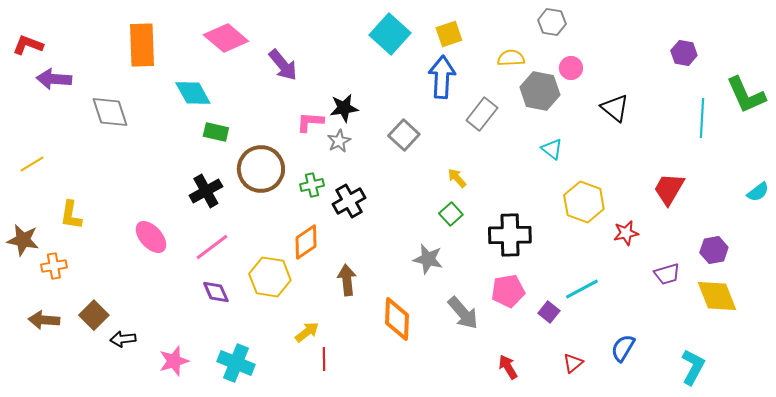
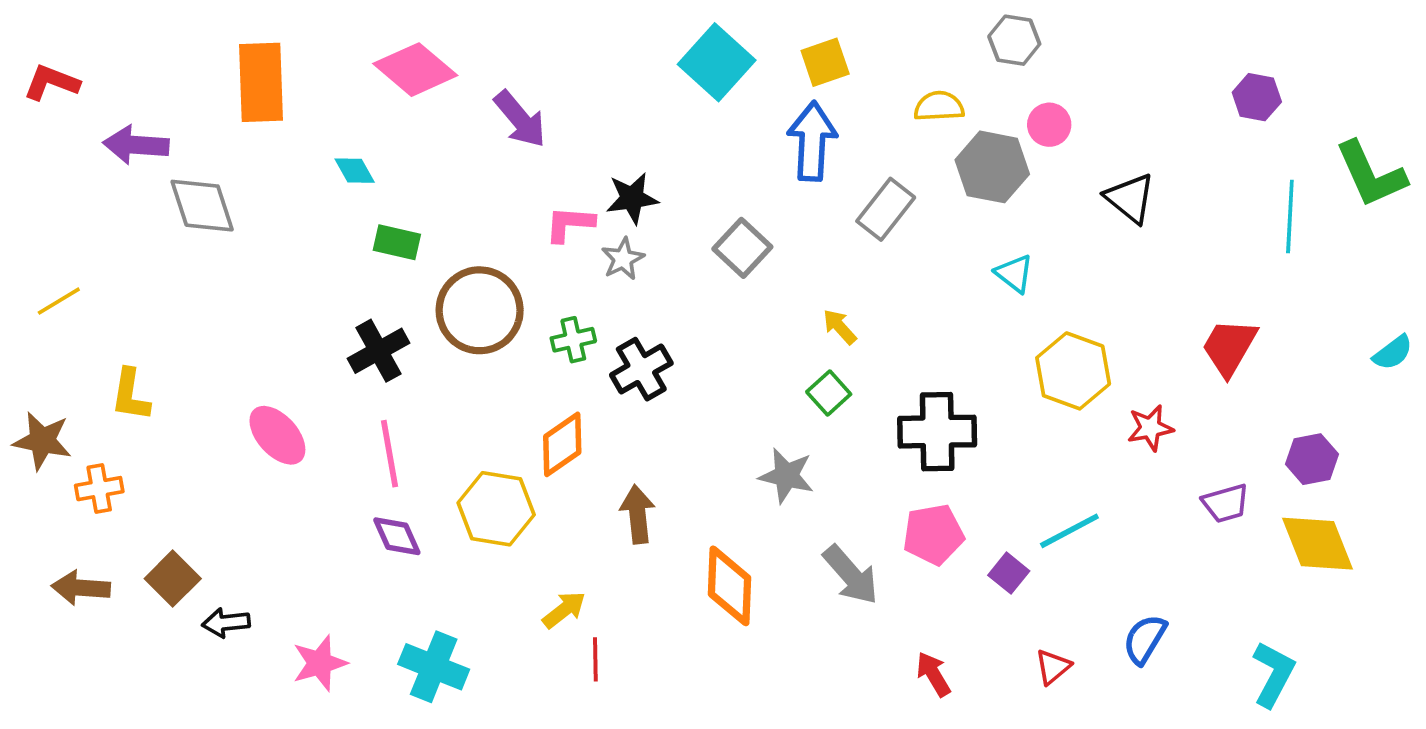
purple arrow: (54, 79) -> (136, 145), moved
cyan diamond: (193, 93) -> (355, 171), size x0.6
pink line: (212, 247) -> (390, 454), turned -63

